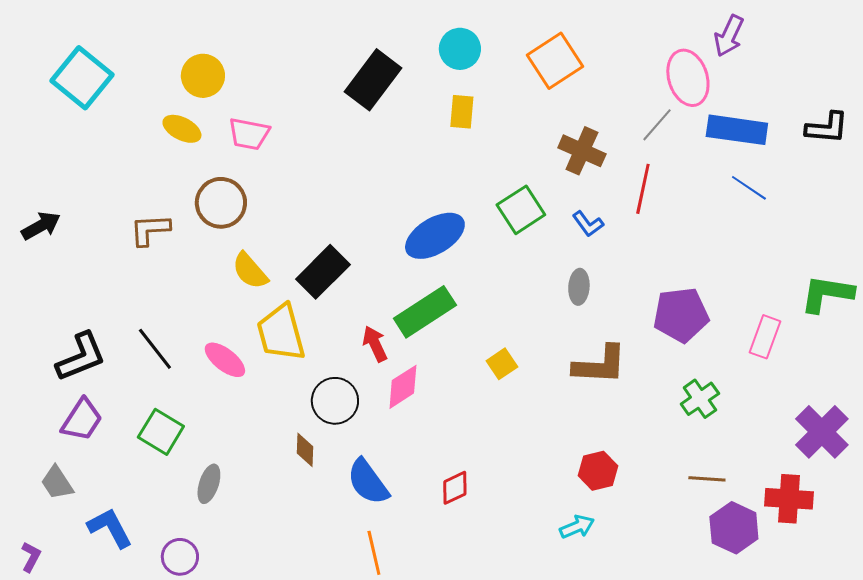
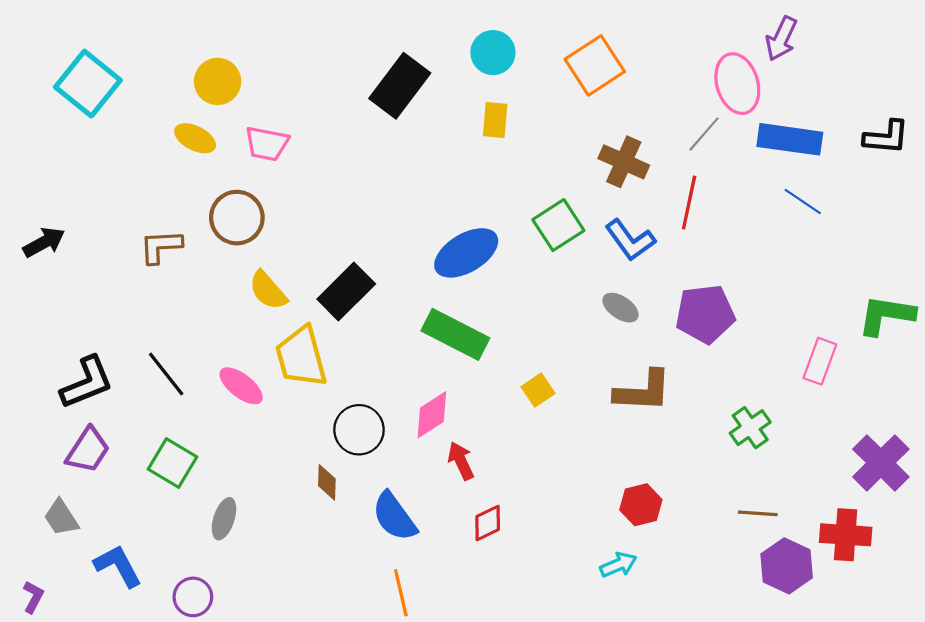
blue L-shape: (588, 224) -> (630, 240), size x1.5
gray ellipse: (579, 287) -> (621, 308), turned -60
green rectangle: (425, 312) -> (455, 334), turned 60
purple pentagon: (681, 315) -> (705, 314), moved
red arrow: (375, 344) -> (461, 461), moved

